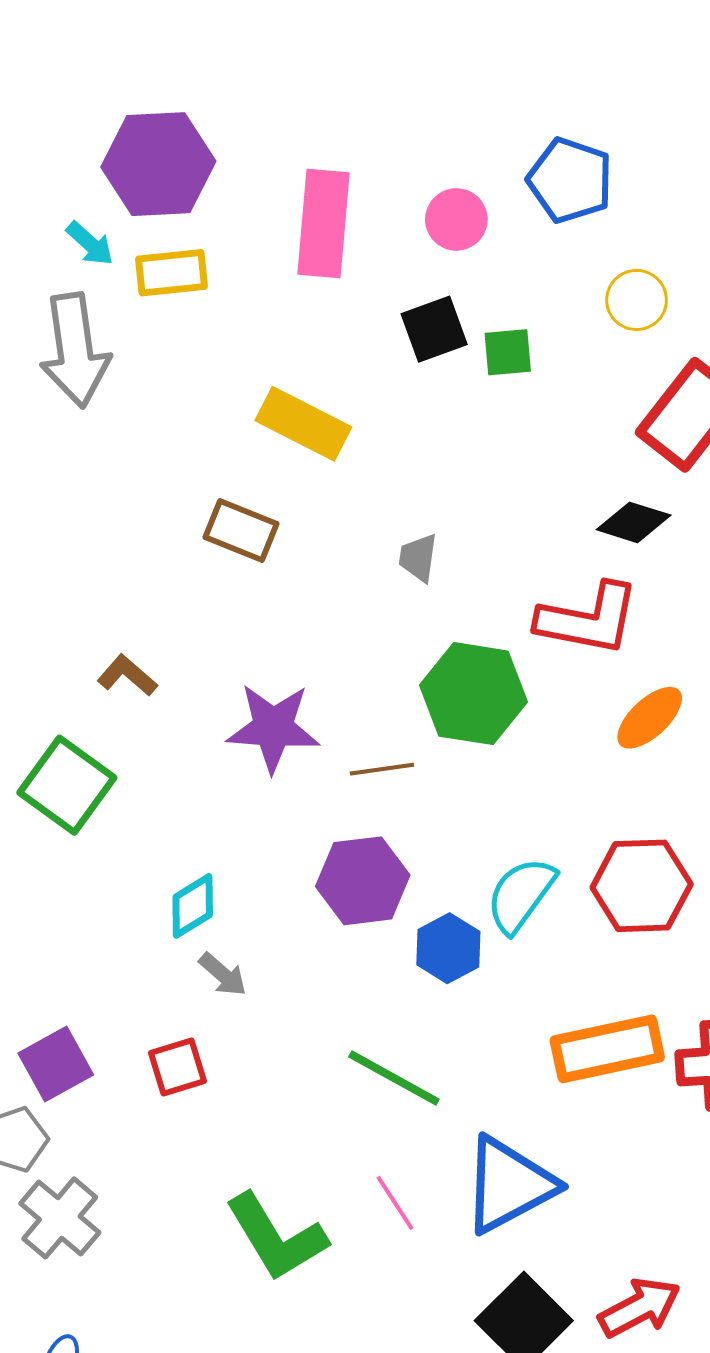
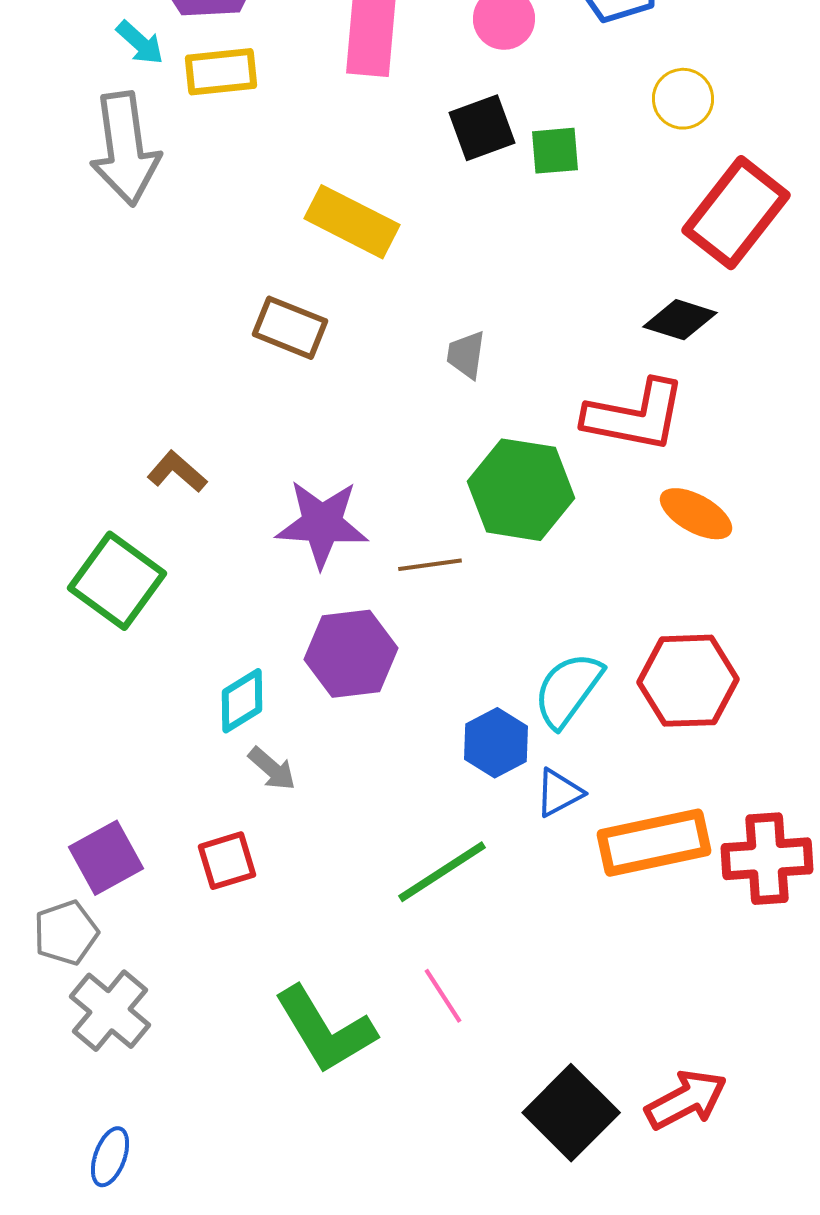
orange ellipse: (650, 718) -> (696, 514), turned 72
purple hexagon: (363, 881) -> (351, 654), moved
green line: (394, 1078) -> (442, 872), turned -62
blue triangle: (509, 1185) -> (559, 793), moved, size x0.5

